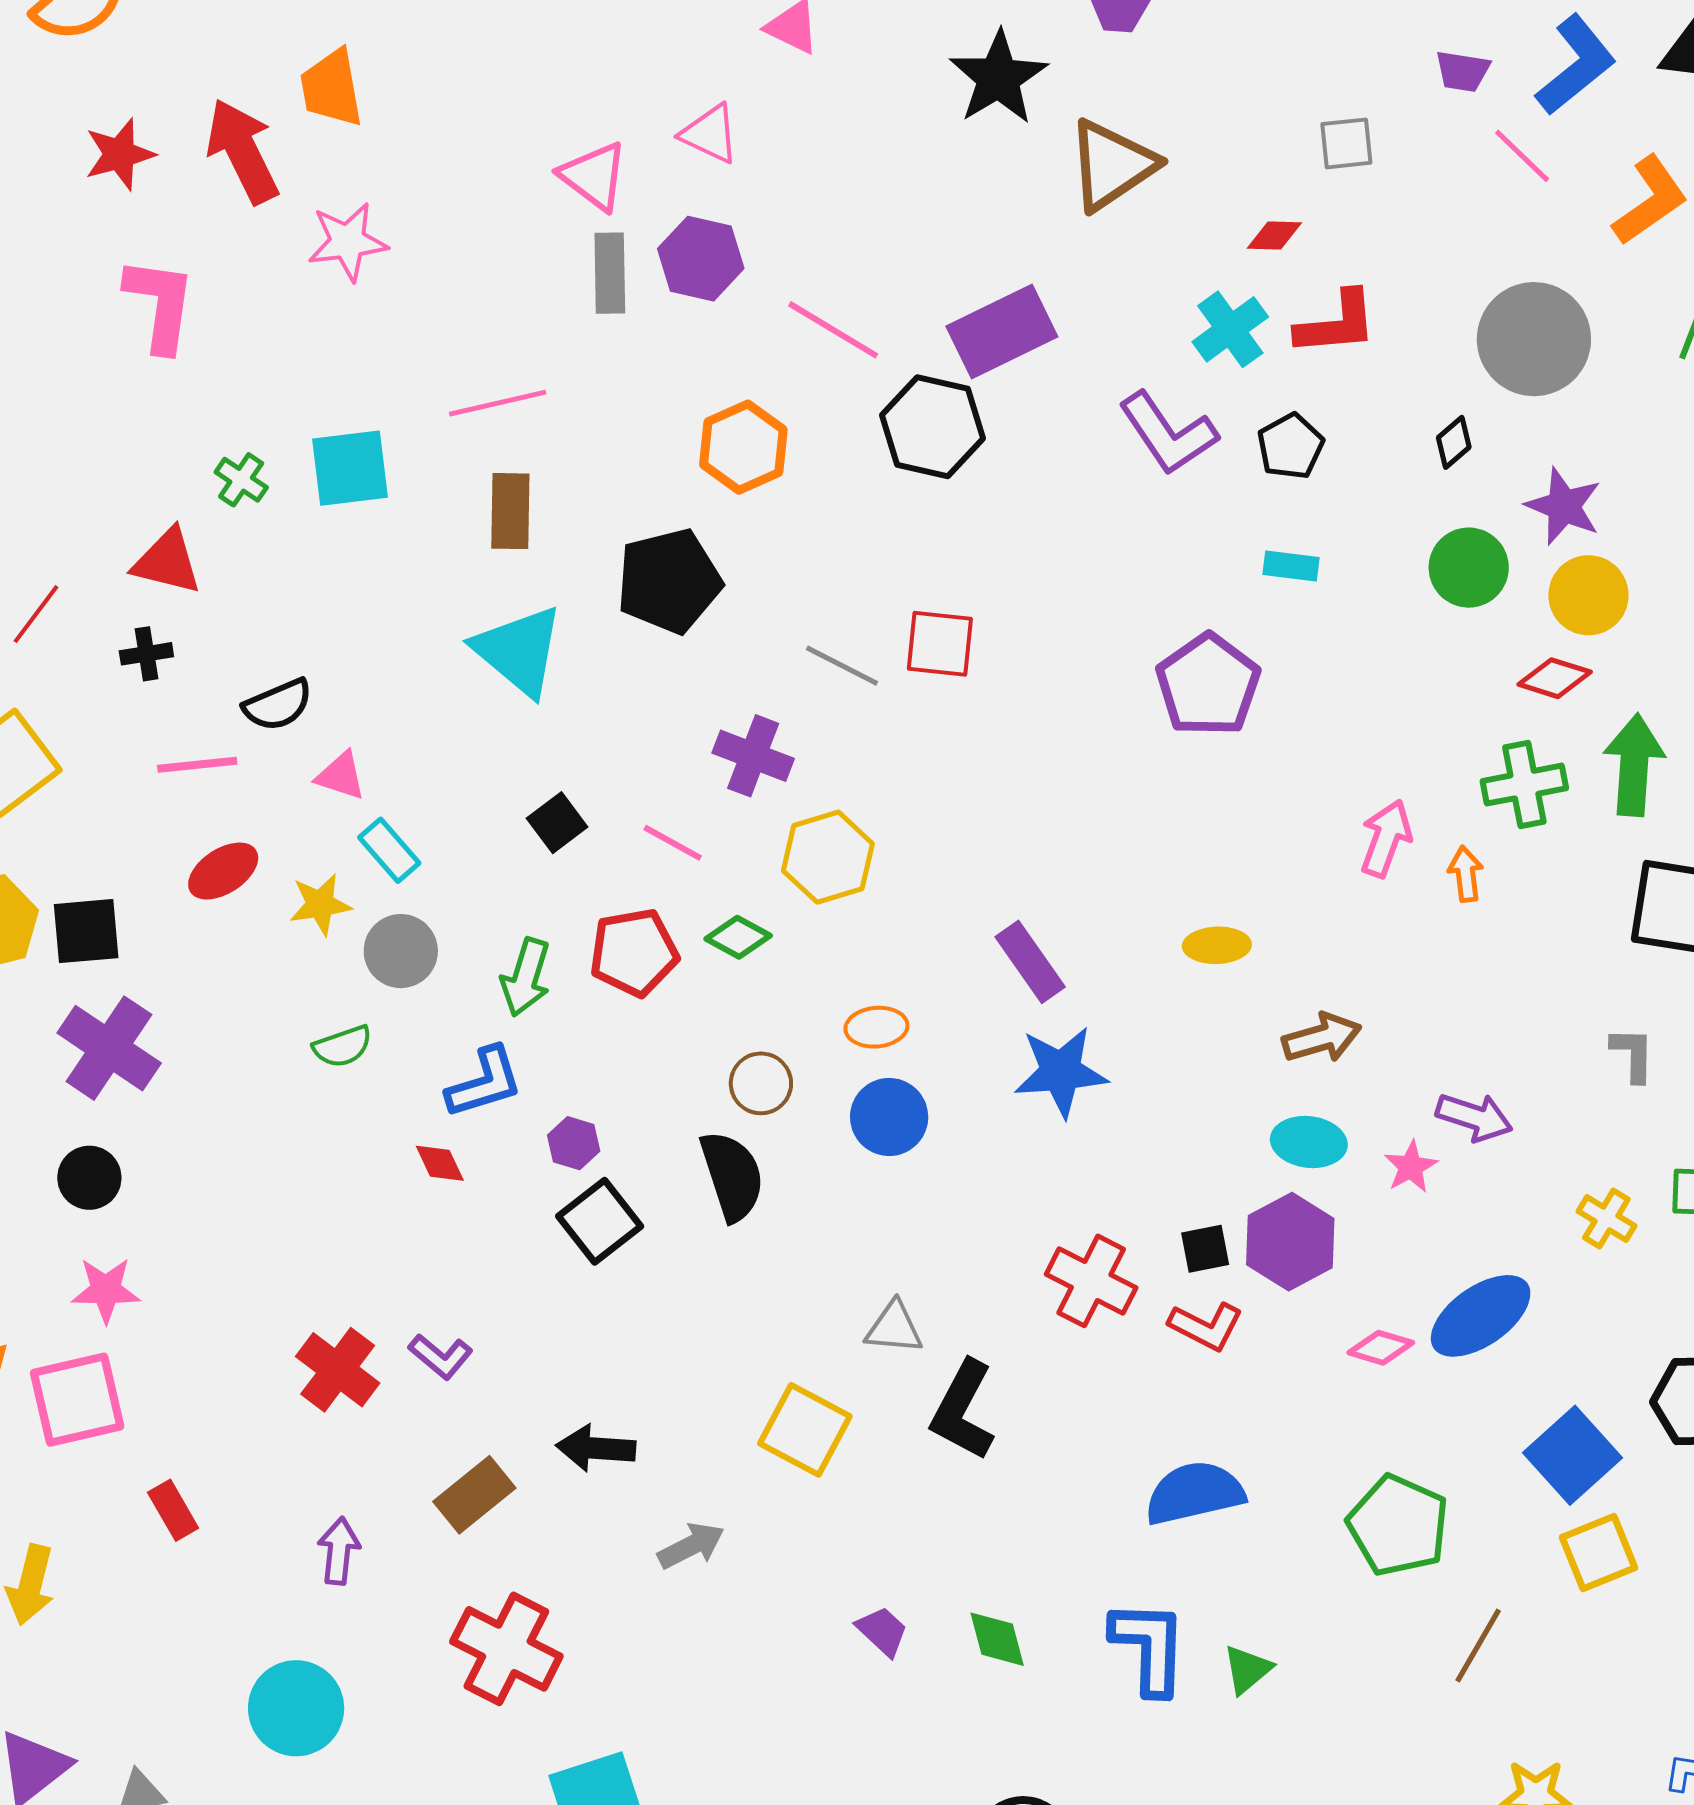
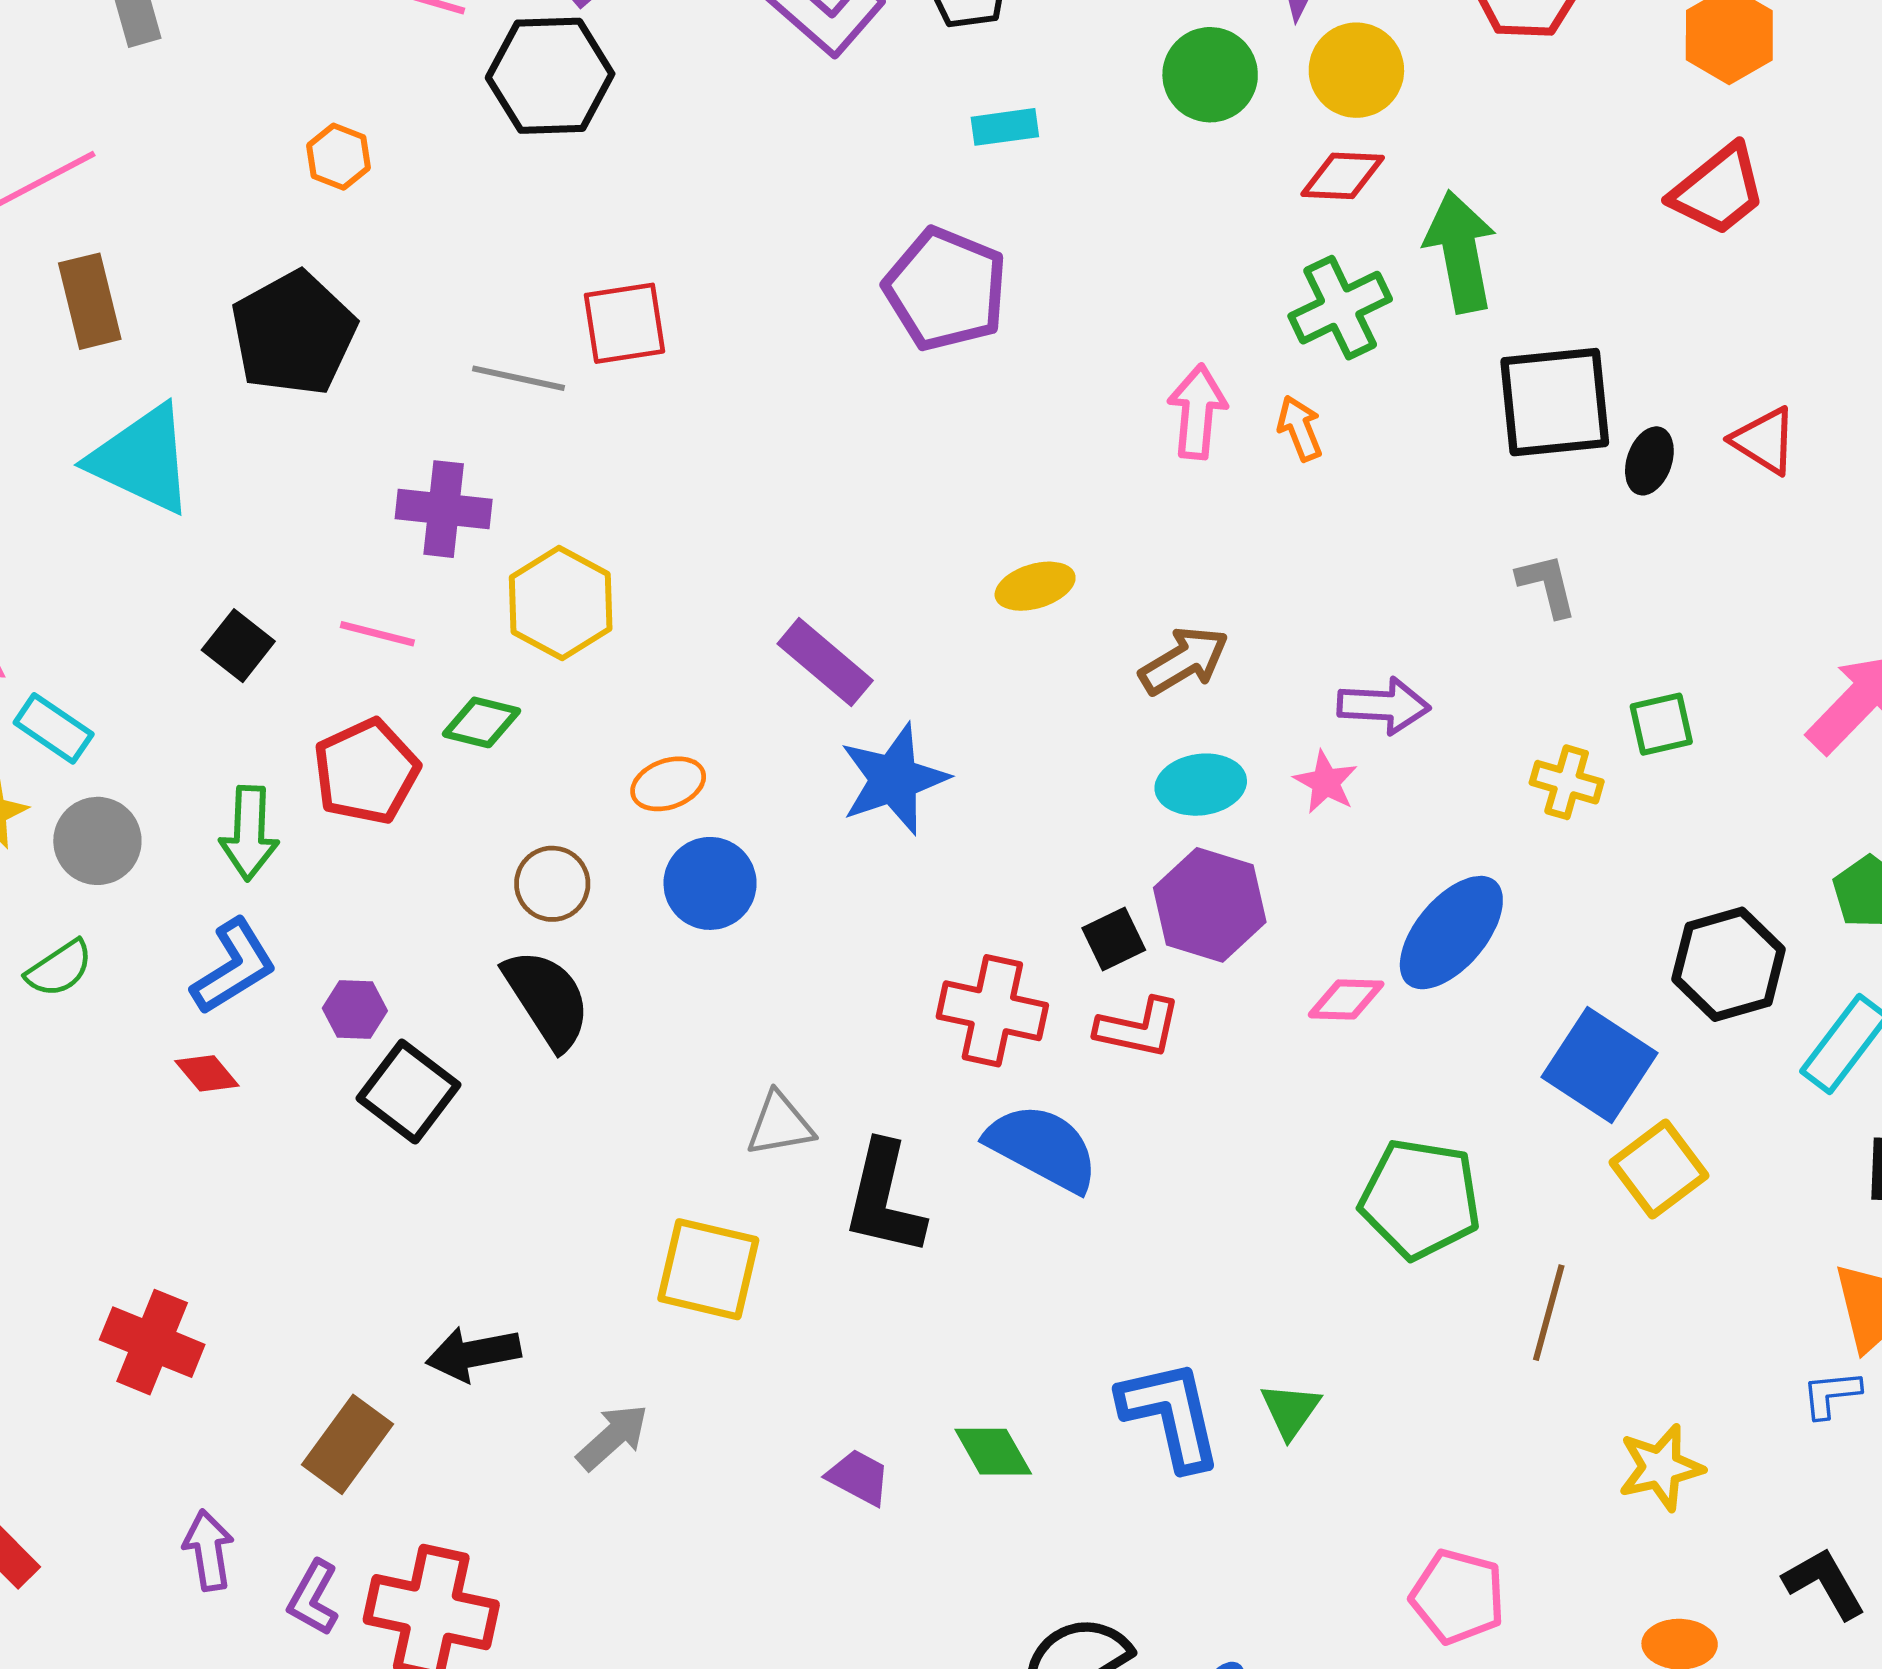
orange hexagon: (743, 447) -> (338, 157), size x0.6
purple L-shape: (441, 1356) -> (313, 1598), moved, turned 94
blue semicircle: (1194, 1493) -> (1042, 1148), moved, turned 56

